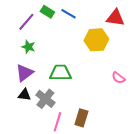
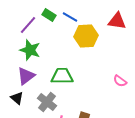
yellow hexagon: (96, 40) -> (86, 36), moved
green star: (28, 47) -> (30, 50), size x1.5
black triangle: (24, 95) -> (17, 98), moved, turned 32

